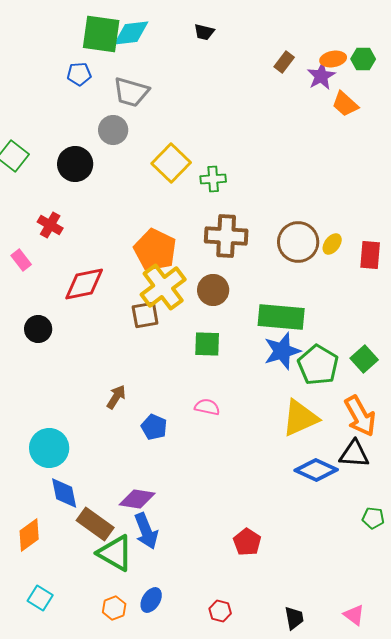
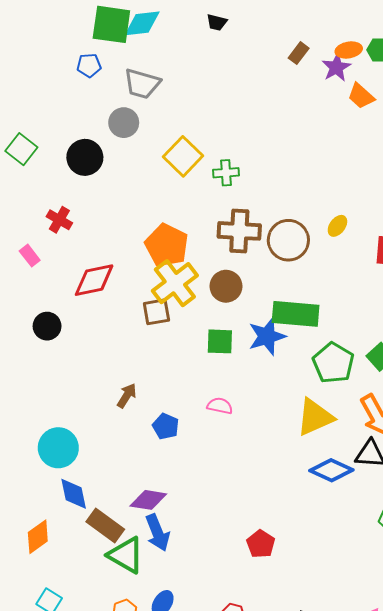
brown circle: (298, 242) -> (288, 240), moved
yellow ellipse: (332, 244) -> (337, 226), moved
blue star: (282, 351) -> (267, 336), moved

